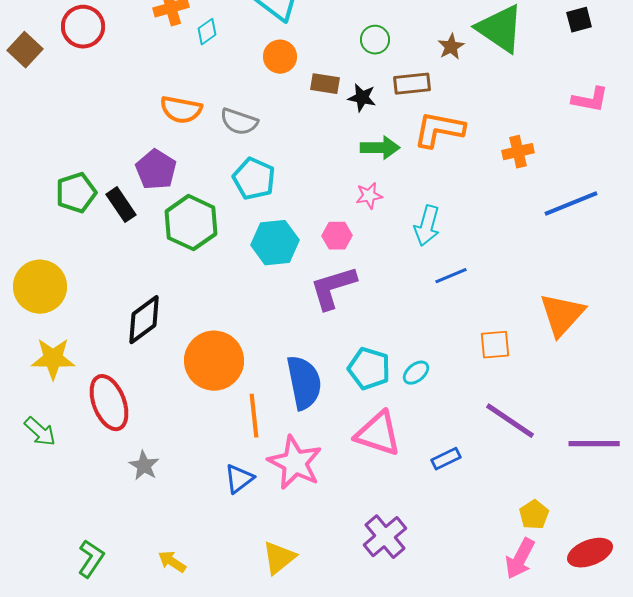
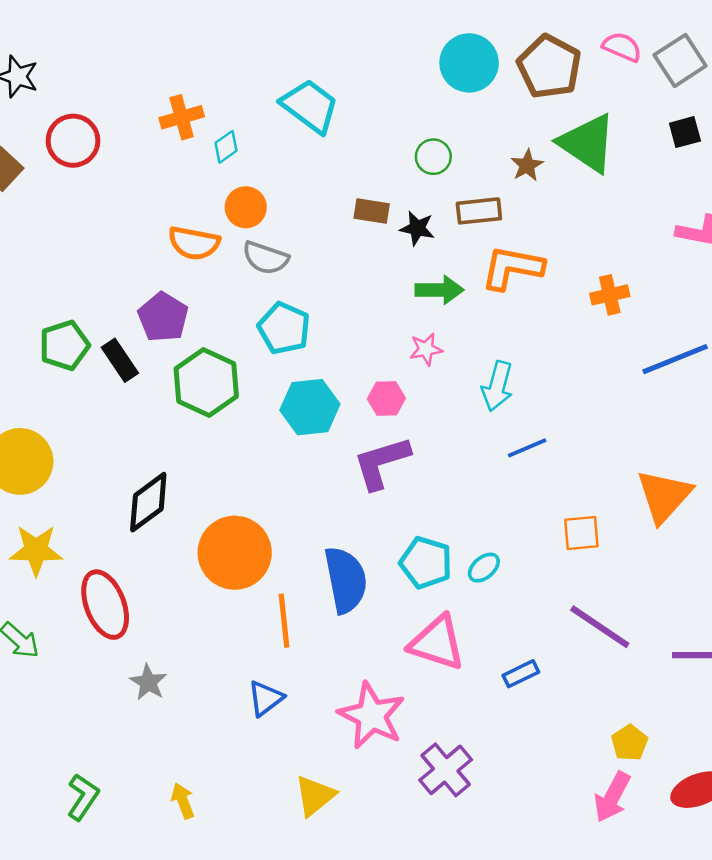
orange circle: (280, 57) -> (246, 207), moved
pink star: (295, 463) -> (372, 716), moved
yellow arrow: (172, 562) -> (183, 801), turned 36

